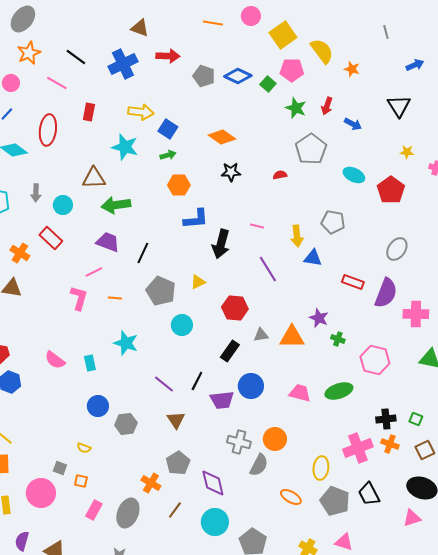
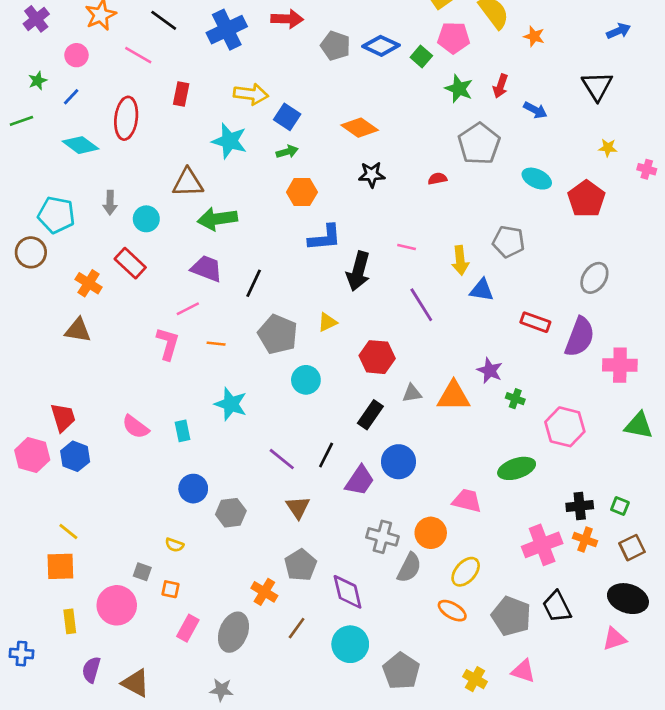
pink trapezoid: (300, 393) -> (467, 501), moved
purple trapezoid: (222, 400) -> (360, 480), turned -50
yellow ellipse: (321, 468) -> (466, 572), moved, turned 35

